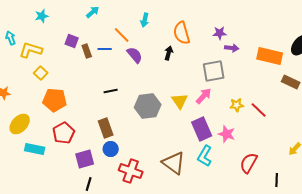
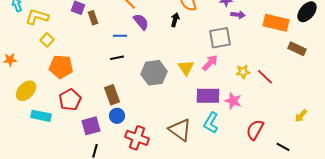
blue line: (105, 49) -> (120, 36), moved
purple rectangle: (202, 129) -> (208, 96), turned -65
black line: (277, 180) -> (283, 147), turned -64

